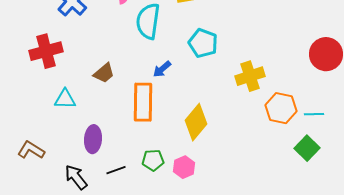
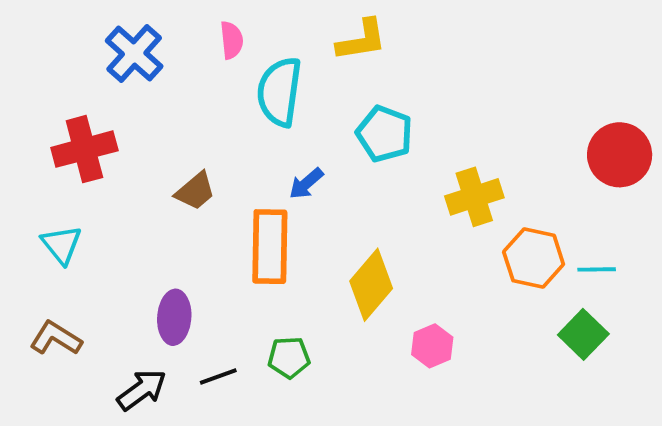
cyan triangle: (65, 99) -> (62, 245), moved, turned 50
pink hexagon: (184, 167) -> (432, 346), moved
black arrow: (76, 177) -> (142, 390), turned 92

